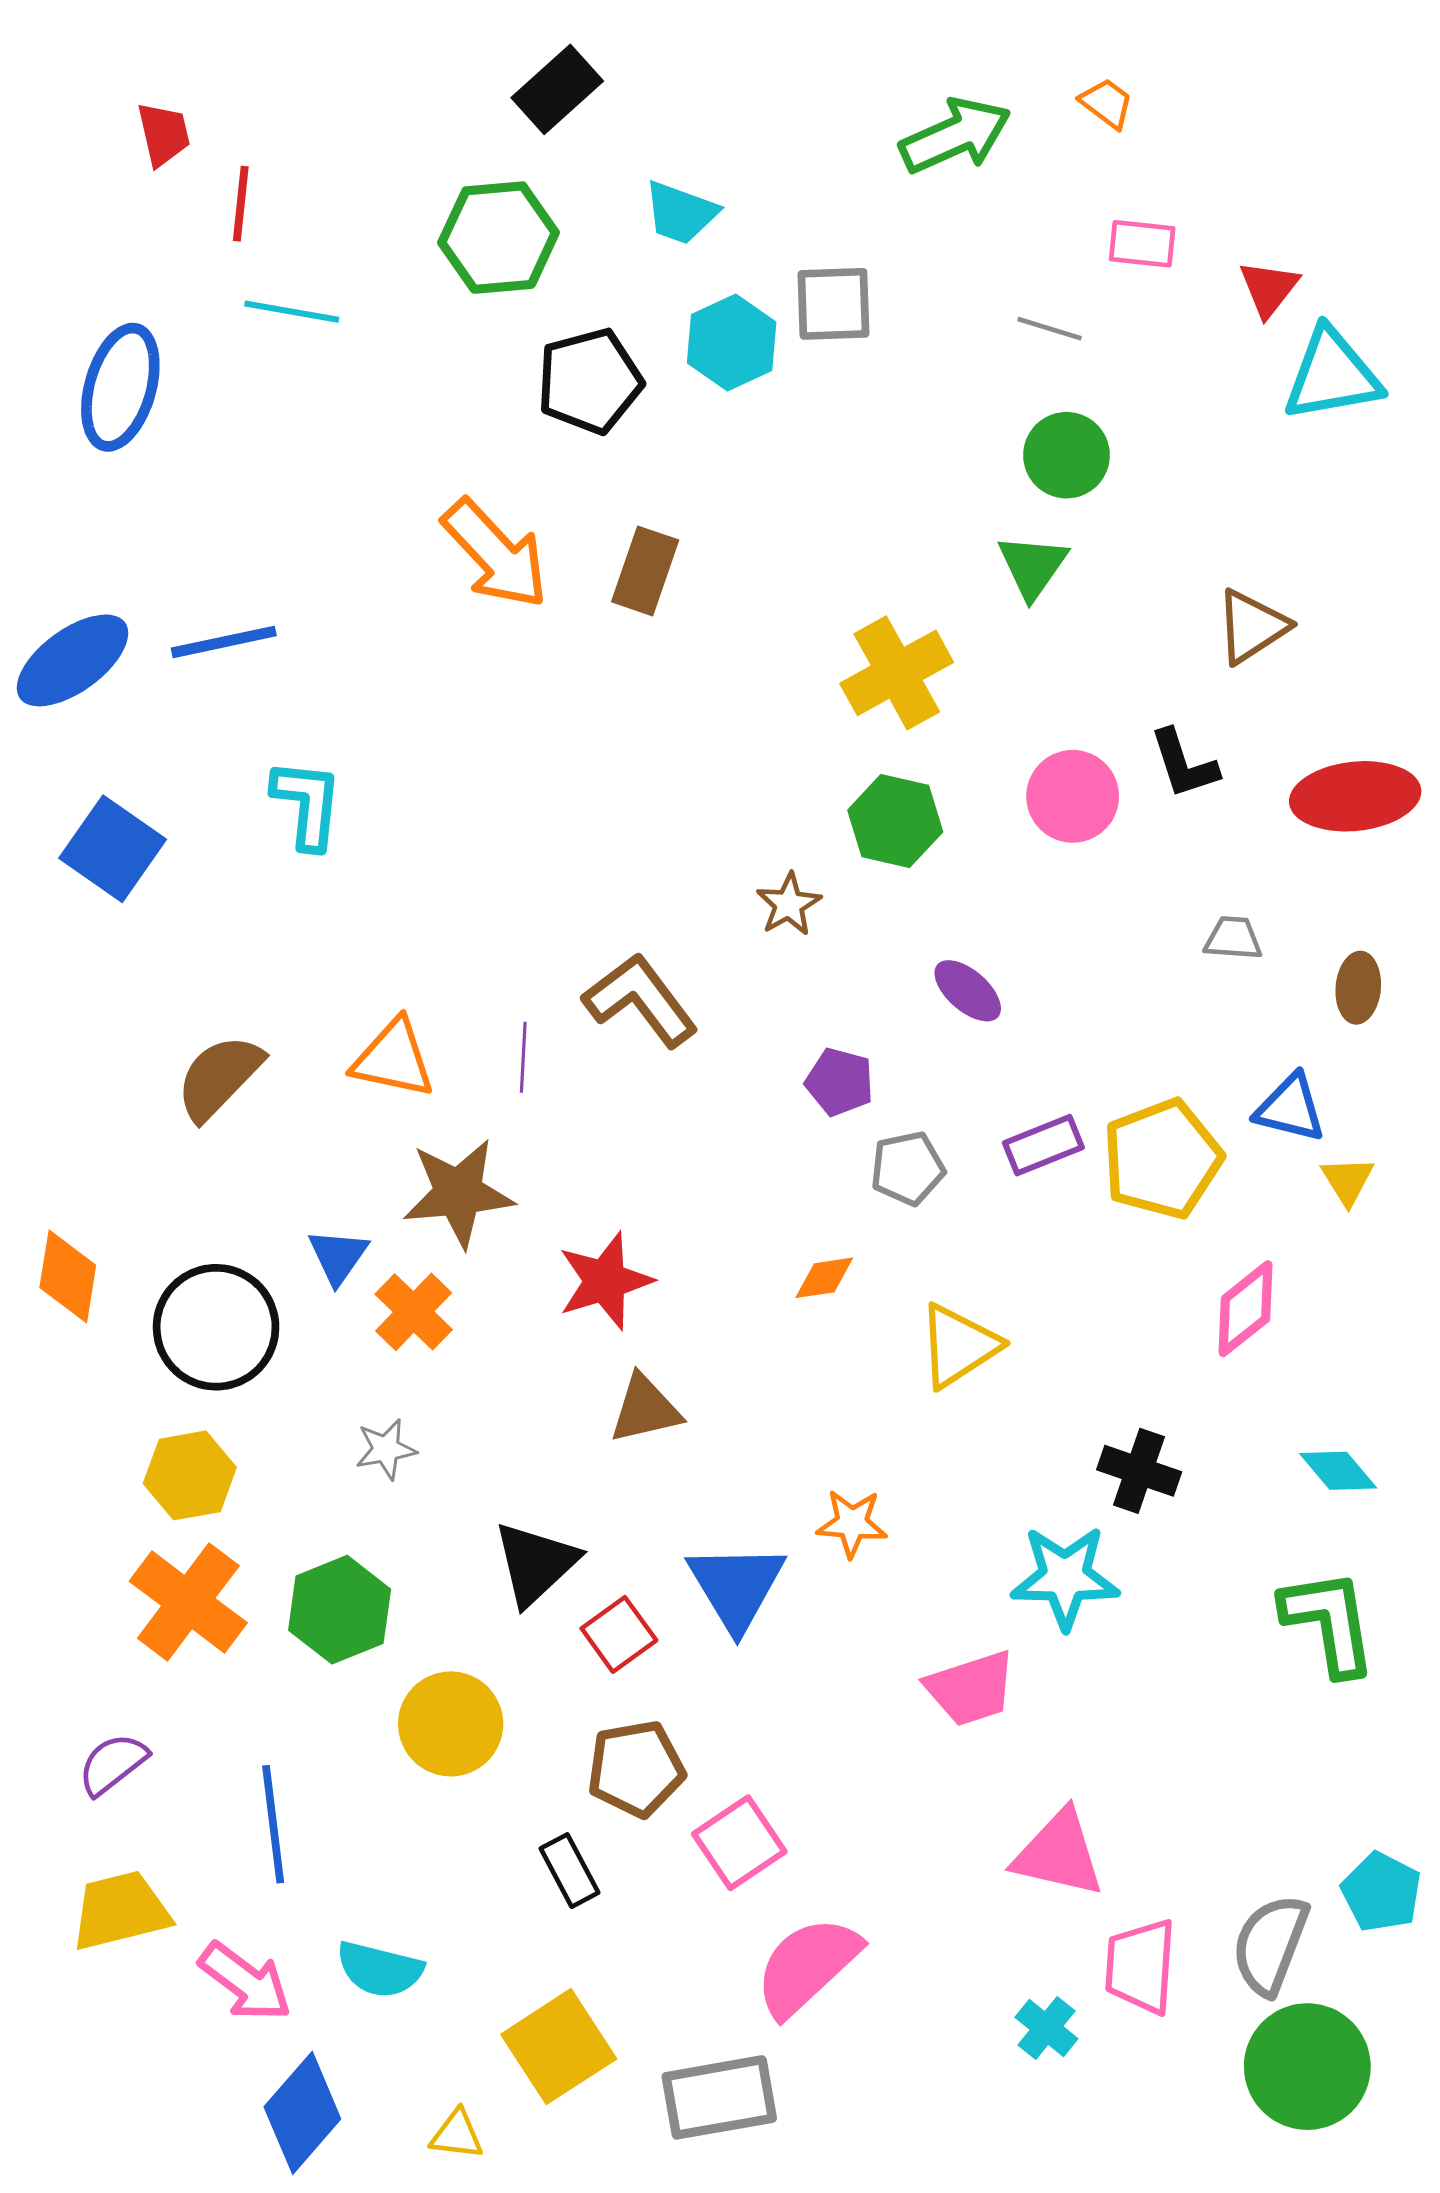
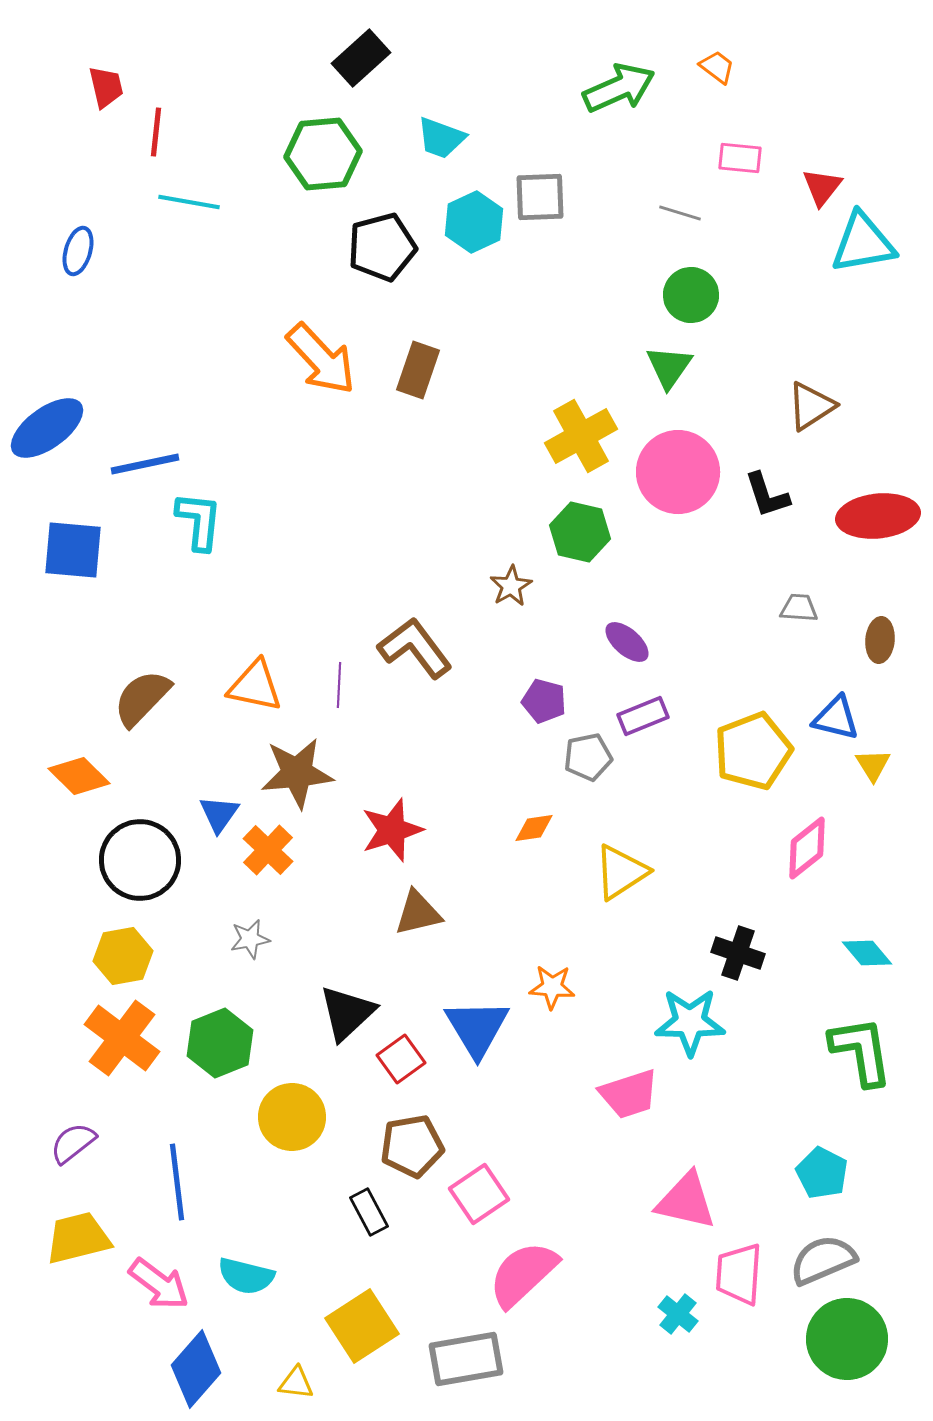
blue ellipse: (120, 387) -> (78, 251), size x0.6
blue line: (224, 642) -> (145, 464), moved
pink circle: (1073, 796) -> (678, 472), moved, size x1.4
blue square: (113, 849) -> (73, 550), turned -30
purple rectangle: (1043, 1145) -> (643, 716), moved
orange diamond: (68, 1276) -> (79, 776), moved, turned -54
cyan pentagon: (1381, 1892) -> (822, 1173), moved
gray semicircle: (1270, 1945) -> (823, 1260), turned 46

